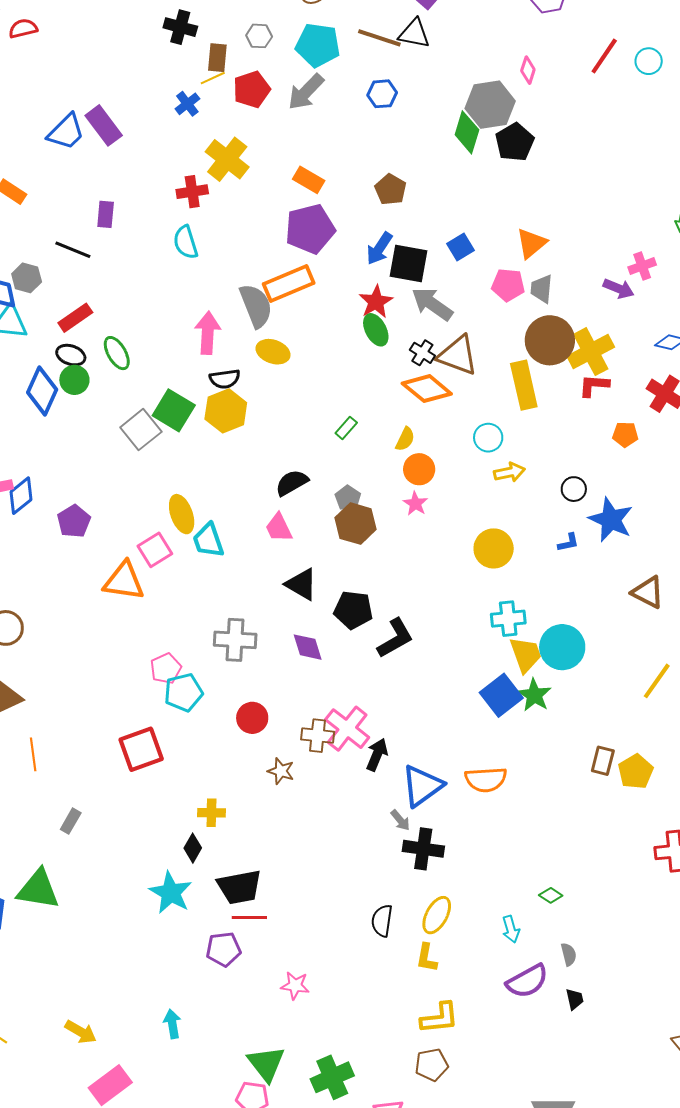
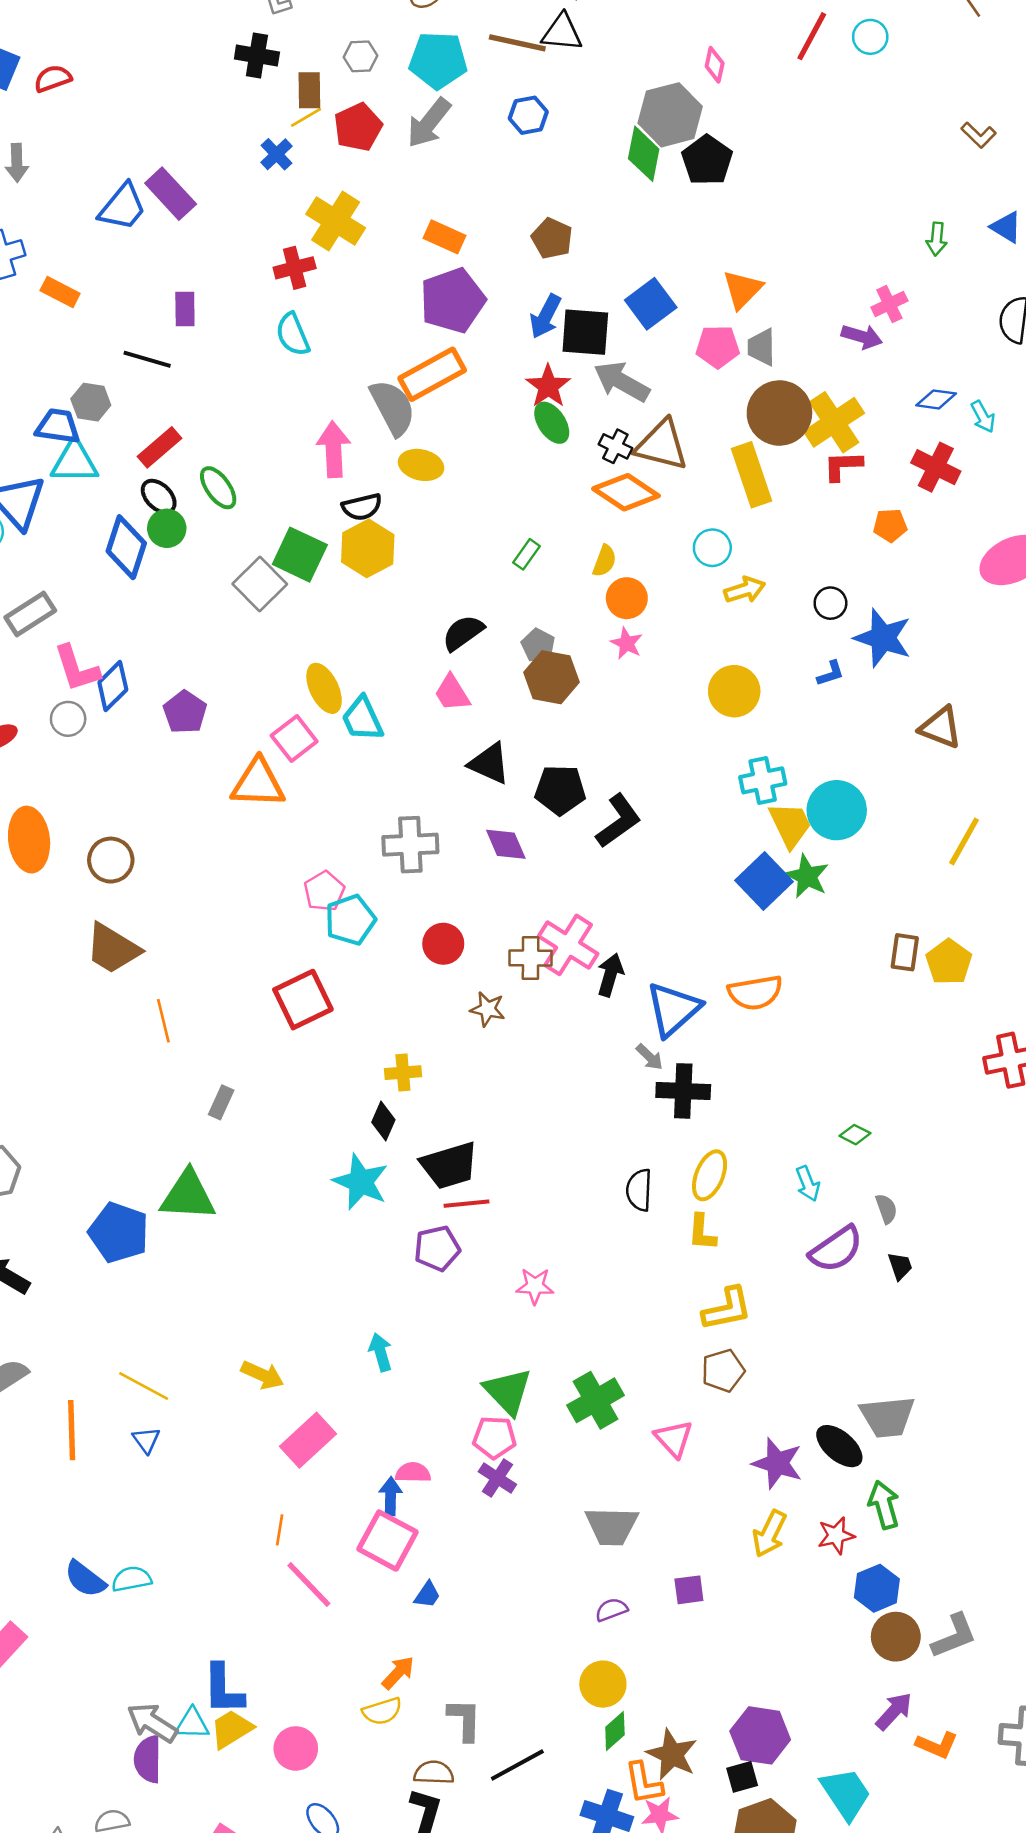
blue square: (460, 247) -> (651, 304), size x1.4
black ellipse: (71, 355) -> (159, 497), turned 32

